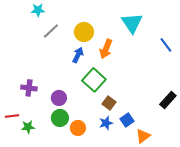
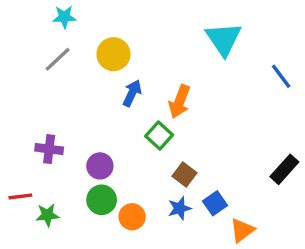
gray line: (51, 31) -> (58, 59), moved
yellow circle: (84, 32) -> (113, 54), moved
orange arrow: (106, 49) -> (179, 102), moved
green square: (94, 80) -> (159, 135), size x0.7

